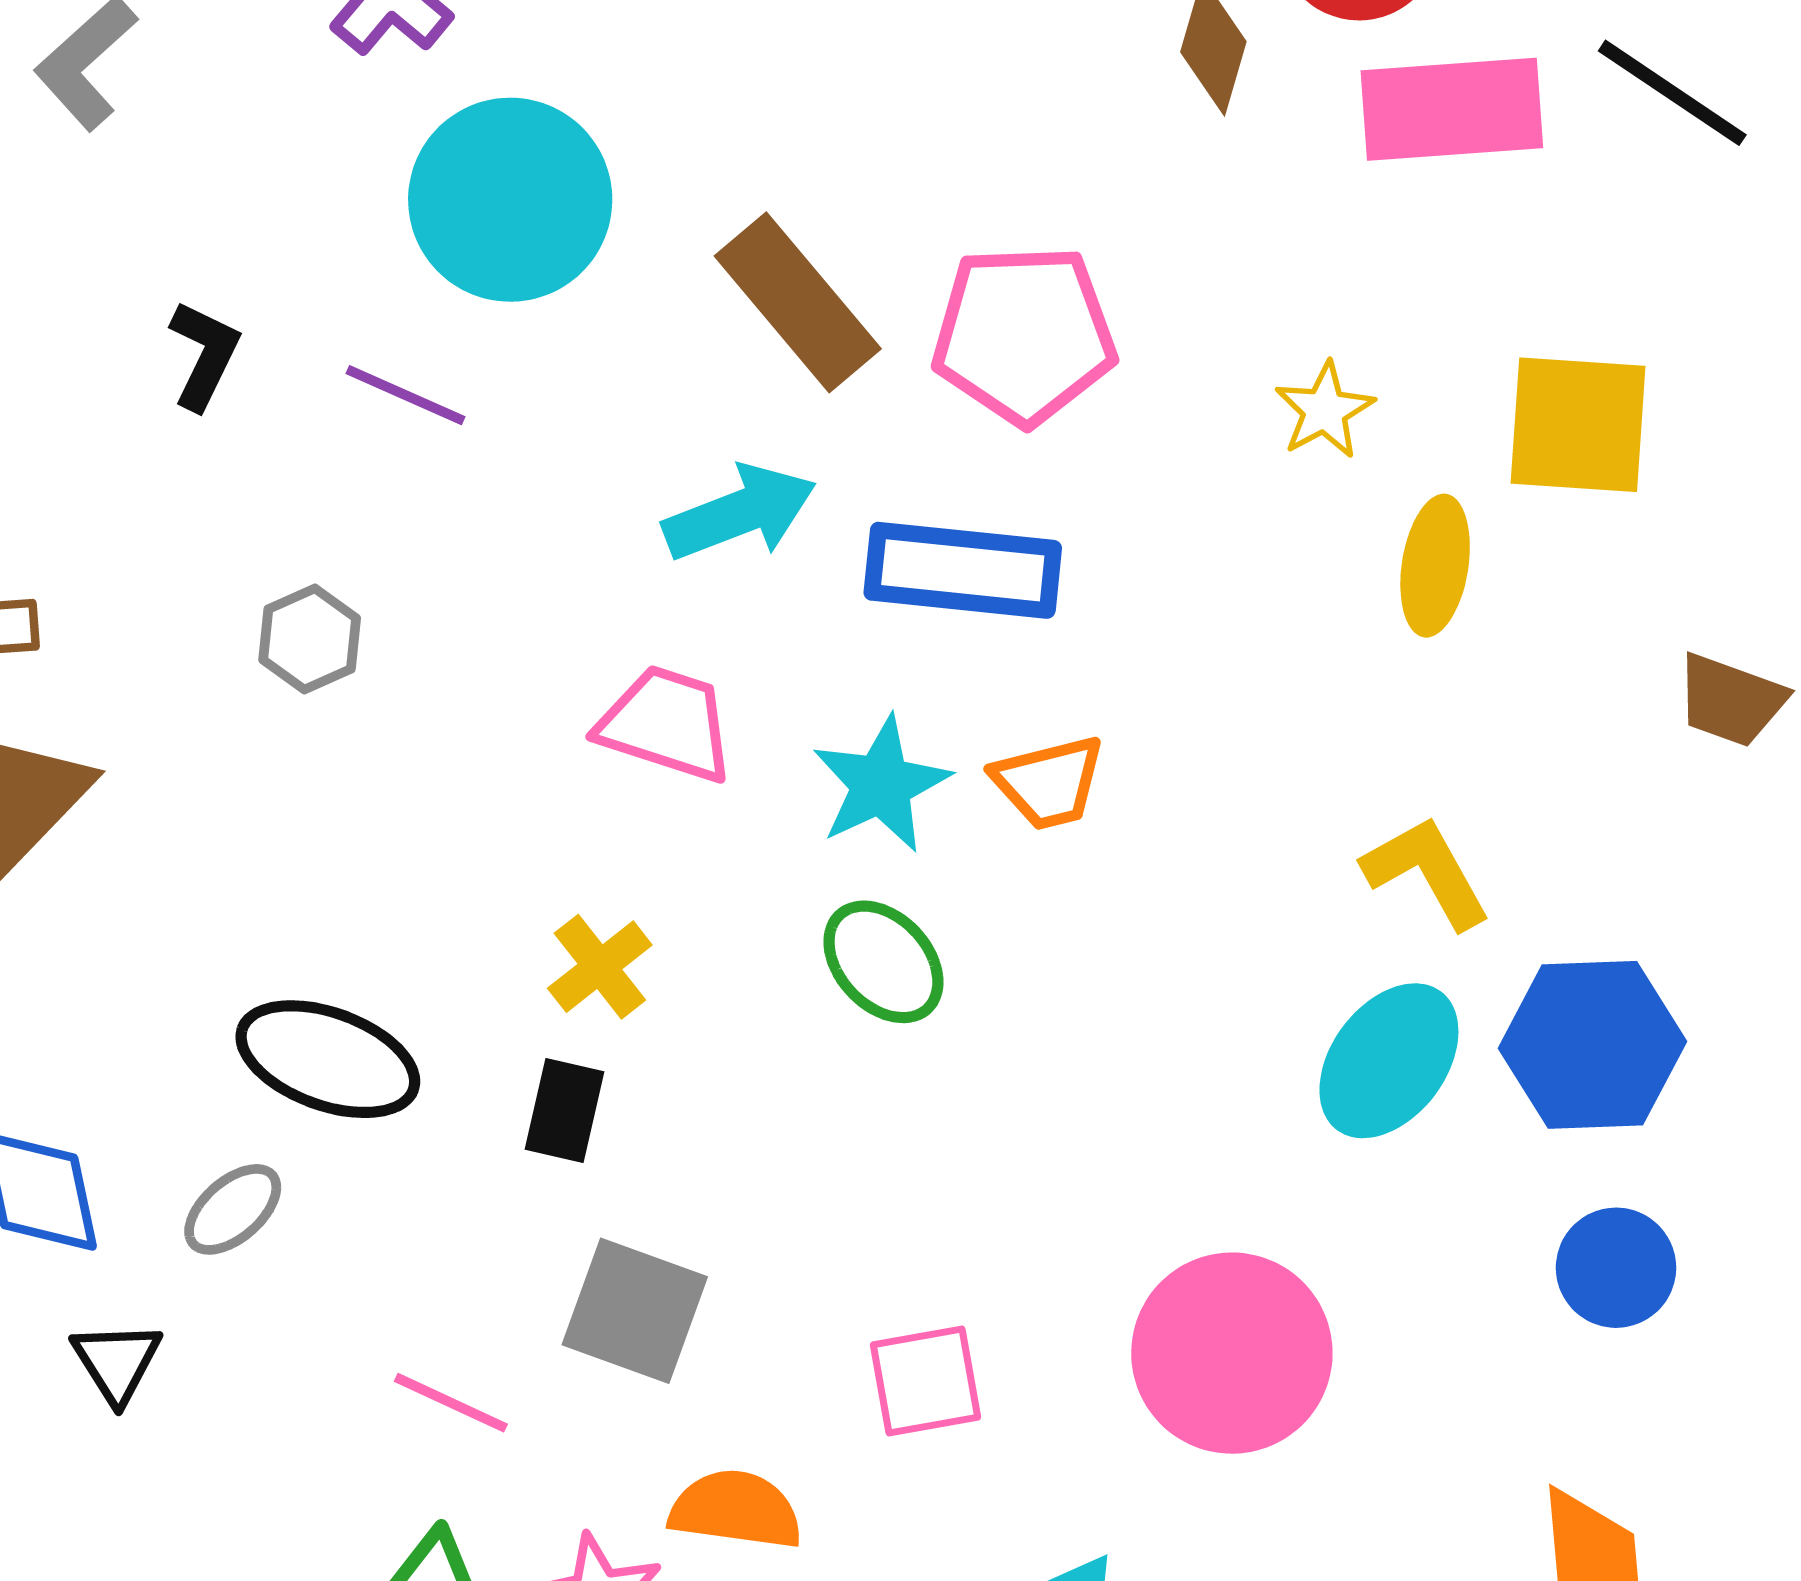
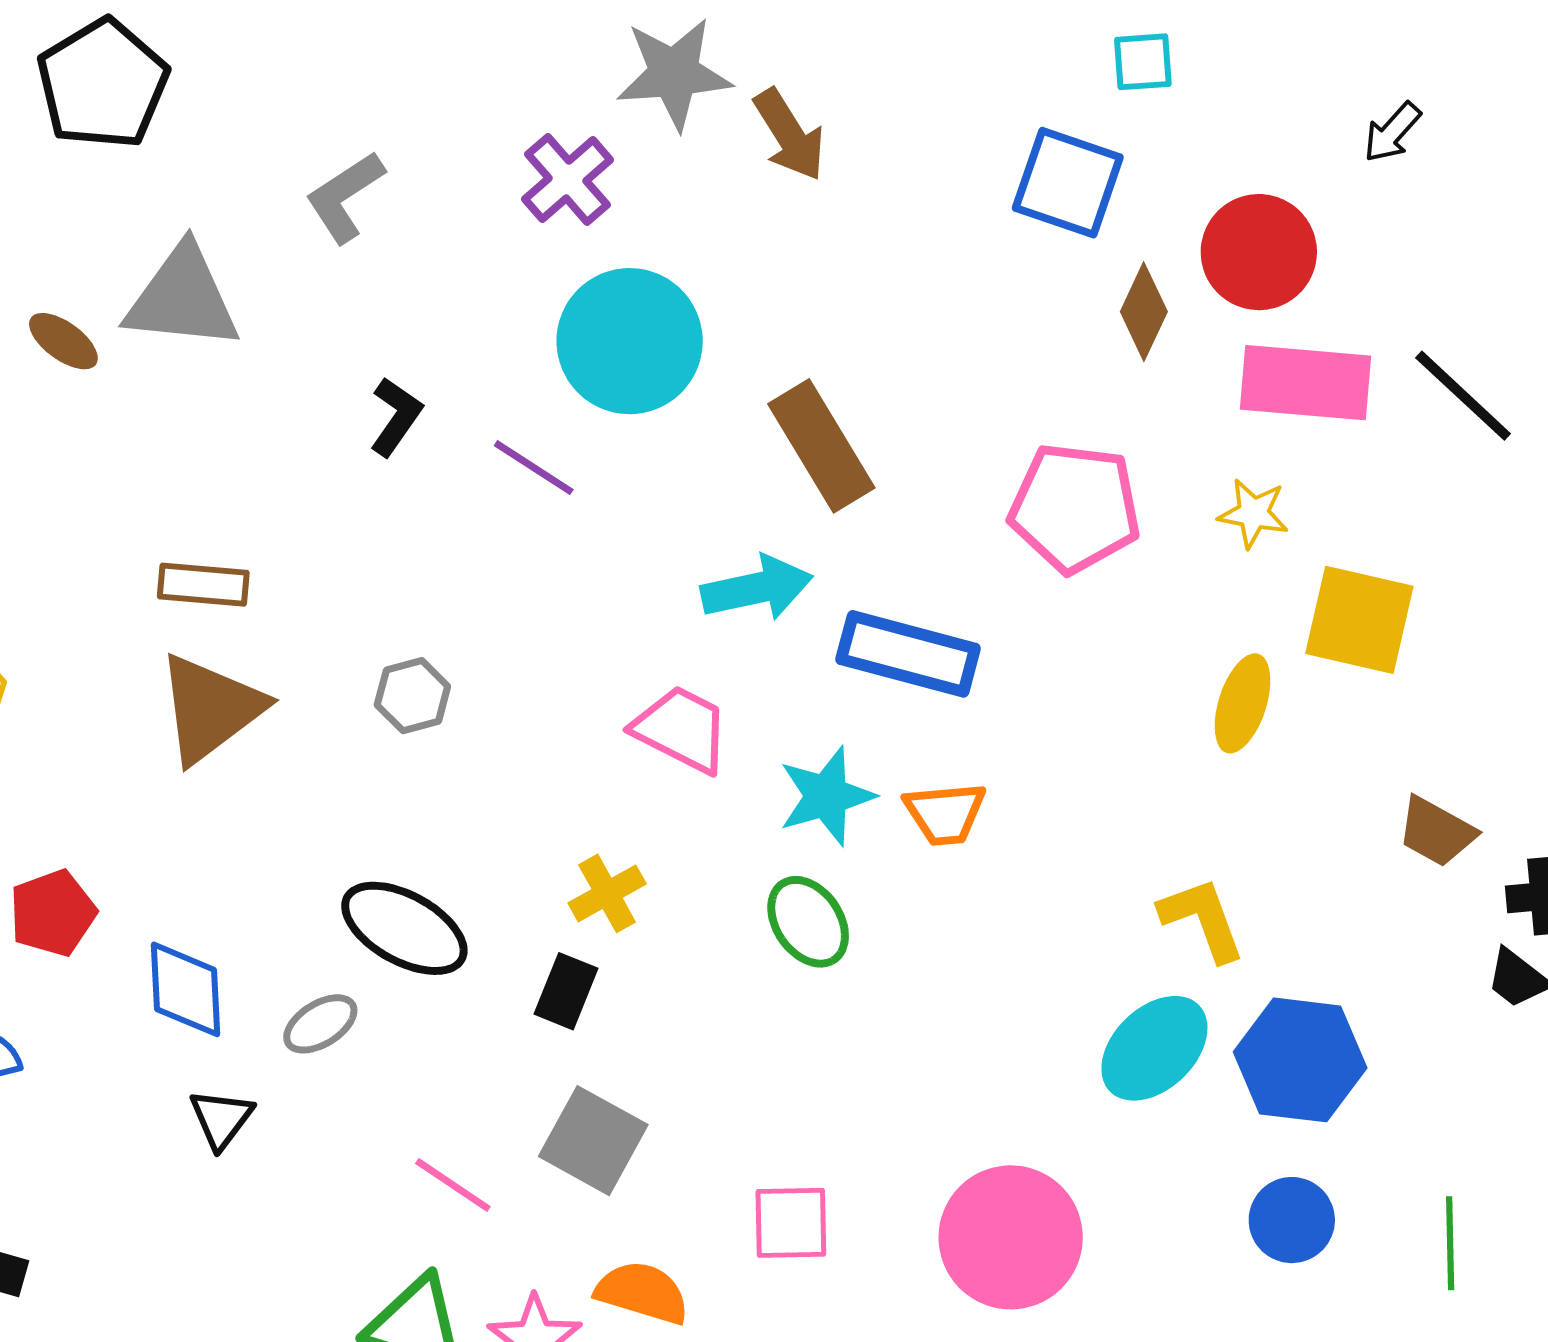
pink pentagon: (1024, 335) -> (1075, 508), moved
yellow star: (1325, 410) -> (1253, 513), moved, turned 30
gray hexagon: (310, 639) -> (412, 696), moved

